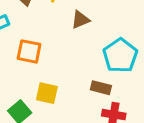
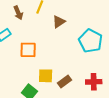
brown rectangle: (101, 88) -> (64, 81), moved, turned -40

